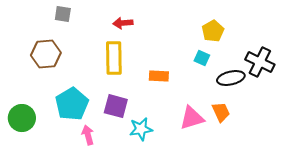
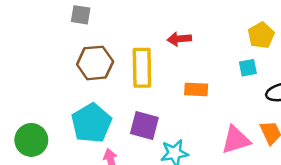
red arrow: (123, 23) -> (179, 39), moved
brown hexagon: (46, 54) -> (95, 63), moved
cyan square: (202, 58) -> (248, 68), turned -35

